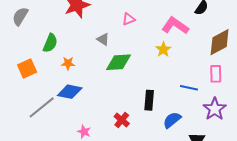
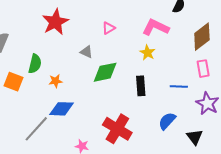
orange square: (27, 68) -> (14, 82), moved, turned -36
black rectangle: (149, 100) -> (141, 86), moved
red cross: (122, 120) -> (117, 129), size x1.8

